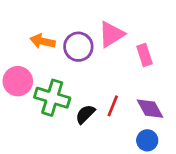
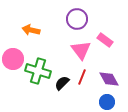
pink triangle: (111, 34) -> (81, 50), moved, turned -35
purple circle: (78, 47) -> (77, 19), moved
pink rectangle: (144, 55) -> (105, 40), turned -35

